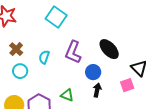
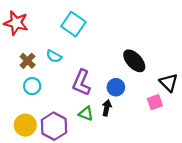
purple L-shape: (73, 52) -> (81, 83), moved
cyan semicircle: (44, 57) -> (54, 56), moved, turned -80
black arrow: (97, 90) -> (107, 108), moved

